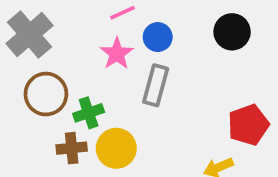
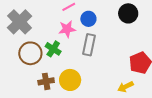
pink star: (117, 54) -> (67, 29), turned 30
green cross: (89, 113) -> (53, 49), moved, turned -35

